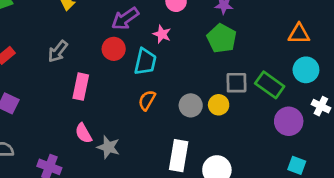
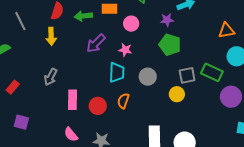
red circle: (114, 49) -> (98, 106), moved
gray circle: (191, 105) -> (148, 77), moved
pink semicircle: (84, 133) -> (71, 134), moved

